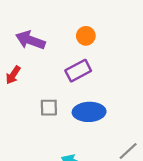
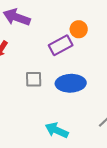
orange circle: (86, 36) -> (79, 29), moved

